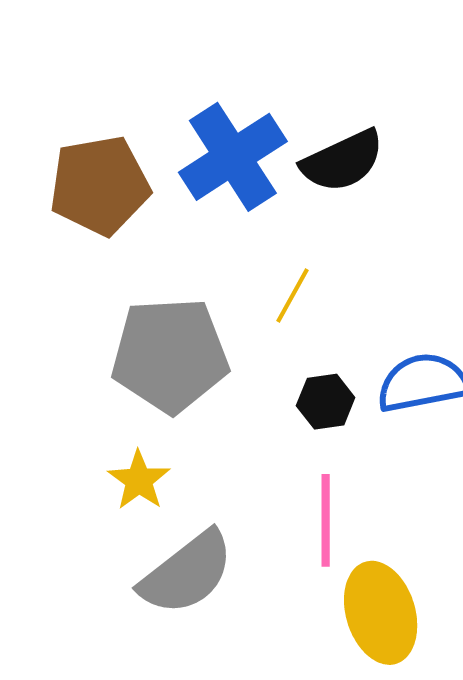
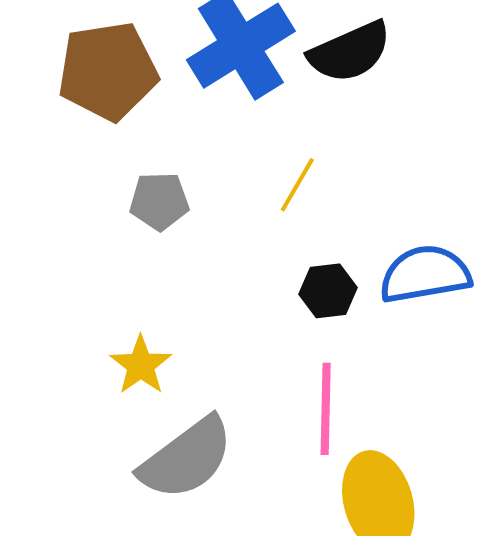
gray pentagon: (170, 355) -> (159, 201), moved, size x0.5

